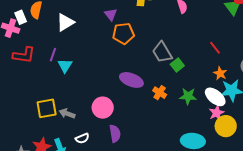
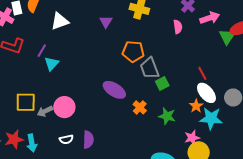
orange pentagon: (123, 33) -> (133, 52), moved
orange star: (220, 73) -> (196, 106), moved
white ellipse: (215, 97) -> (206, 93), moved
pink circle: (103, 108) -> (64, 107), moved
gray arrow: (67, 114) -> (45, 111), turned -56
white semicircle: (82, 138) -> (66, 139), moved

